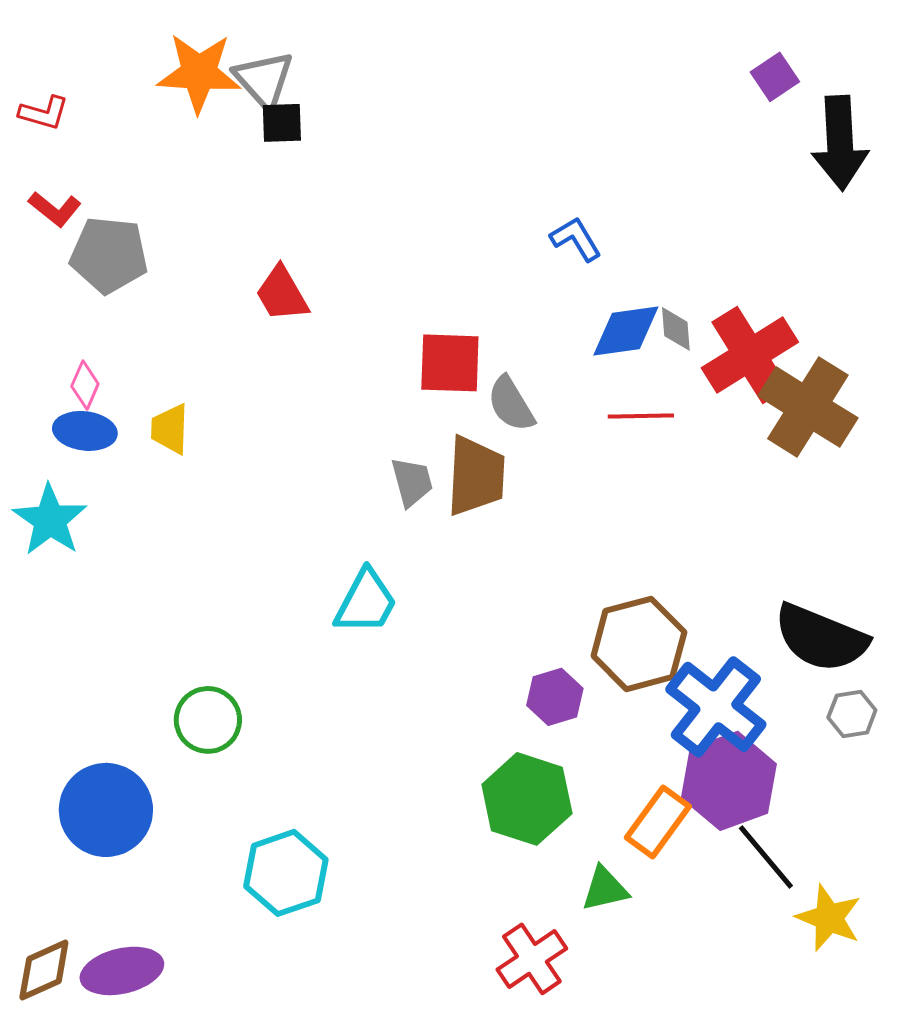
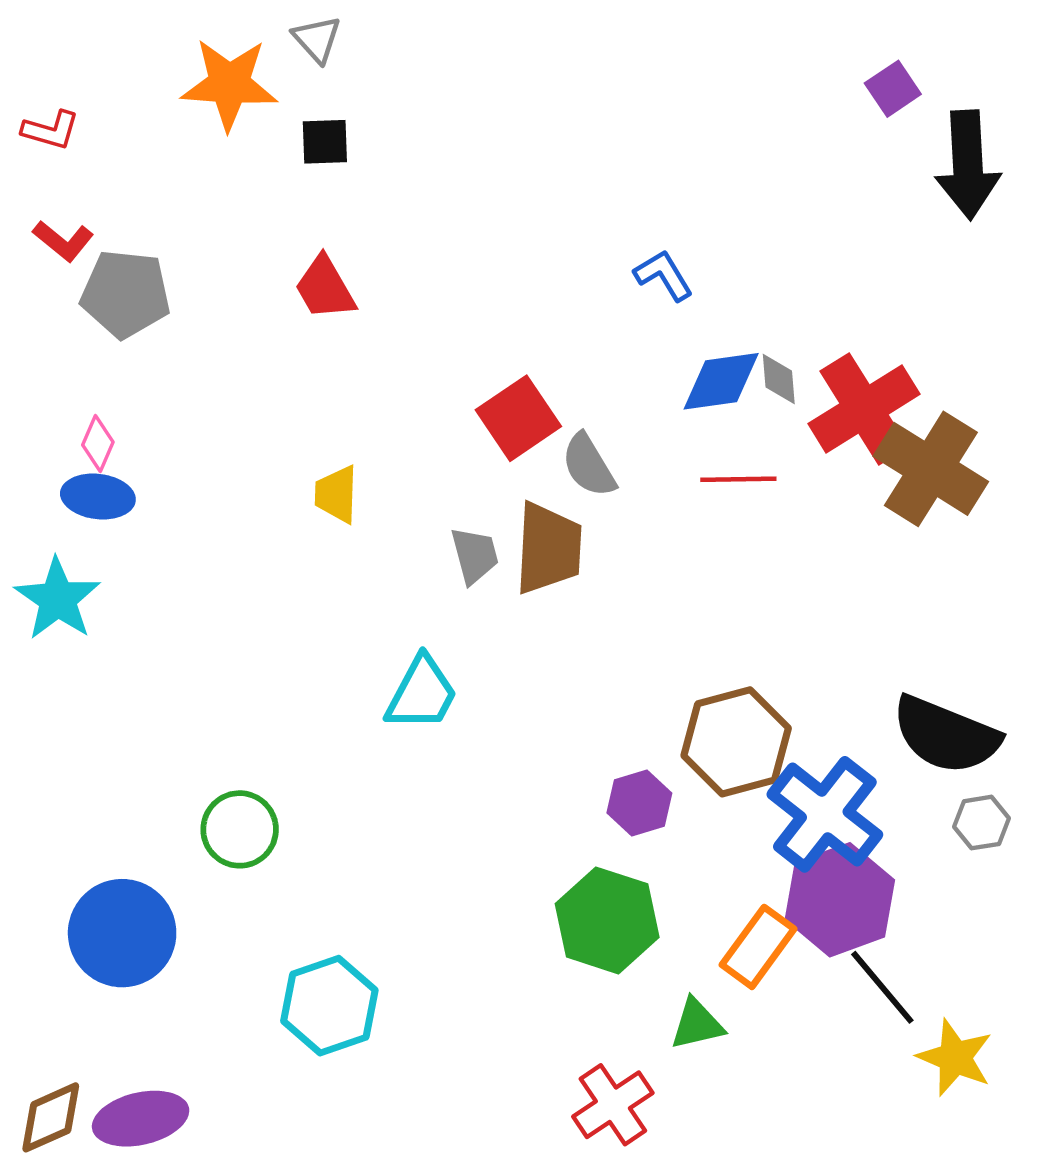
gray triangle: (264, 80) -> (317, 39), moved, size x0.7
red trapezoid: (282, 294) -> (325, 288), moved
red square: (450, 363) -> (518, 418), turned -36
yellow trapezoid: (170, 429) -> (336, 494), moved

